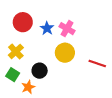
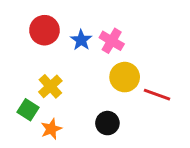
yellow cross: (16, 51) -> (50, 86), moved
yellow circle: (65, 53) -> (125, 77), moved
black circle: (40, 71) -> (107, 123), moved

